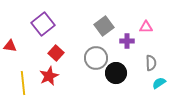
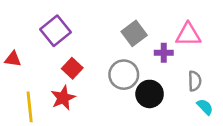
pink triangle: (146, 27) -> (188, 35), size x1.5
cyan semicircle: (159, 83) -> (205, 107), turned 80

